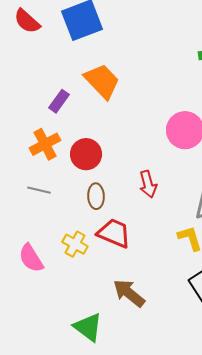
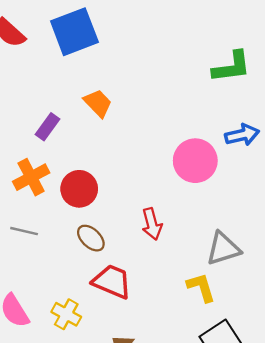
orange trapezoid: (102, 81) -> (98, 103), size x0.7
brown ellipse: (96, 196) -> (91, 238), turned -45
yellow cross: (75, 244) -> (66, 314), moved

